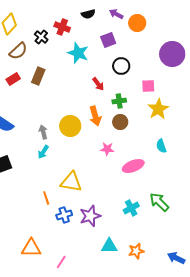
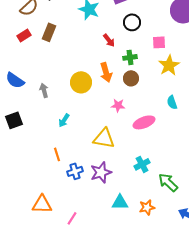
gray arrow: (43, 132) -> (44, 90), moved
cyan arrow: (43, 152) -> (64, 120), moved
yellow triangle: (71, 182) -> (104, 138), moved
green arrow: (159, 202) -> (168, 182), moved

